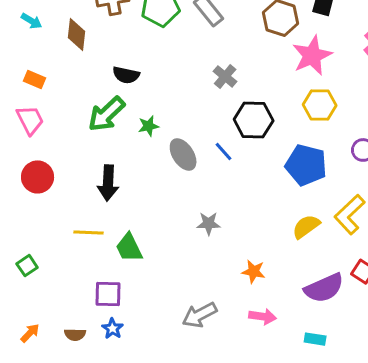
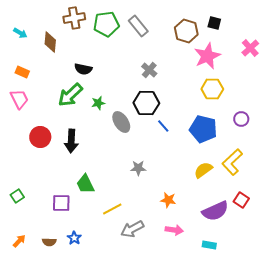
black hexagon: (254, 120) -> (146, 103), moved
blue line: (224, 151) -> (163, 126), moved
red circle: (38, 177) -> (40, 137), moved
yellow line: (89, 233) -> (112, 209), moved, turned -30
purple square: (108, 294) -> (61, 203), moved

